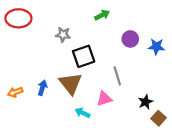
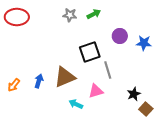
gray star: (63, 35) -> (70, 15), moved
black square: (84, 56) -> (90, 52), moved
brown triangle: (71, 83) -> (65, 77), turned 45
orange arrow: (15, 92) -> (14, 85), turned -32

